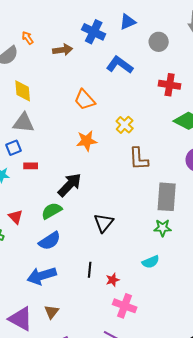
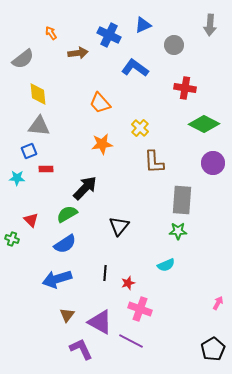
orange arrow: (28, 38) -> (51, 33), moved
purple triangle: (21, 319) -> (100, 322), moved

